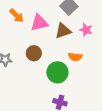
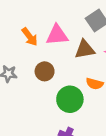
orange arrow: (17, 16) -> (30, 37), moved

